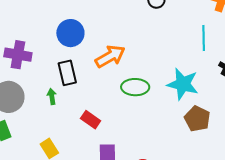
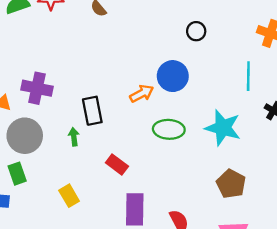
blue circle: (70, 33) -> (173, 76), moved
orange arrow: (110, 56) -> (142, 94), size x0.7
brown pentagon: (197, 119) -> (231, 184), moved

